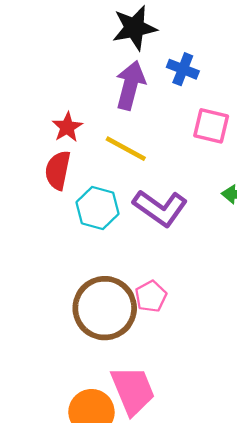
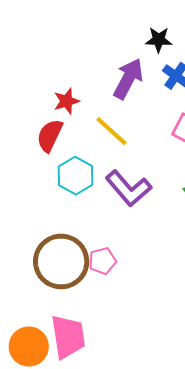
black star: (135, 28) -> (159, 40), moved, size x0.7

